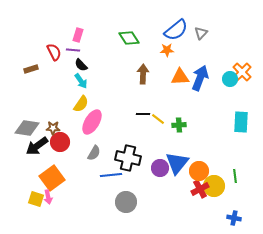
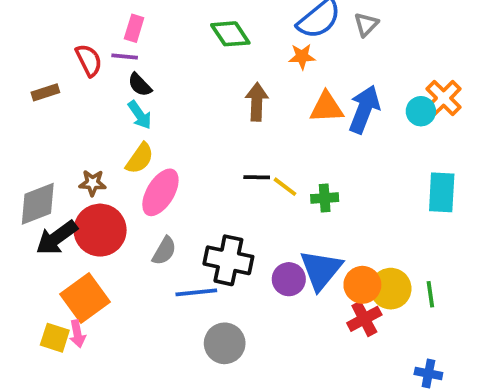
gray diamond: (27, 128) -> (38, 204), turned -30
brown star: (53, 128) -> (93, 183), moved
red circle: (60, 142) -> (100, 230), size x1.4
yellow circle: (214, 186) -> (391, 289), moved

